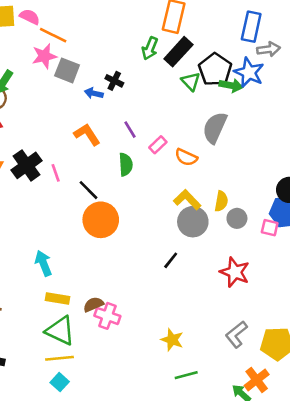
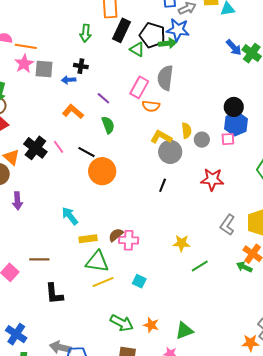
green arrow: (150, 48) -> (86, 33), moved
pink rectangle: (158, 145) -> (139, 87), moved, size x1.5
cyan square: (60, 382) -> (139, 281), moved

